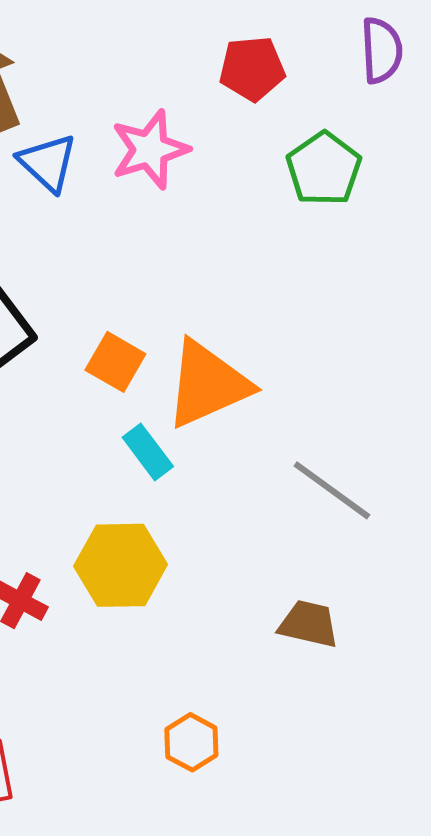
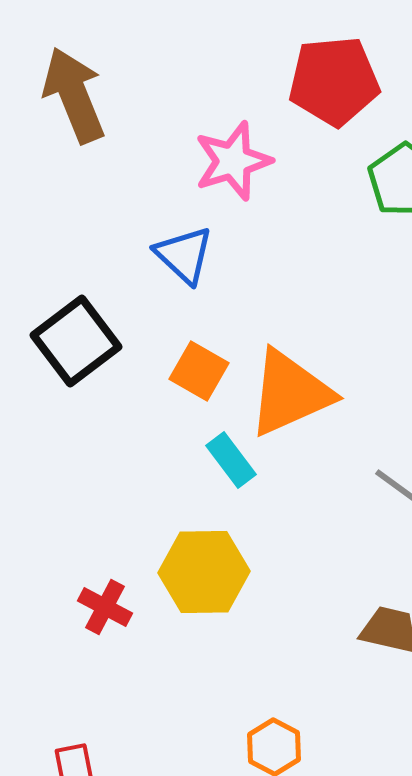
red pentagon: (252, 69) -> (334, 81), size x1.4
blue triangle: (48, 163) -> (184, 255), moved

